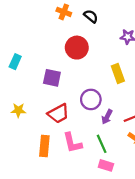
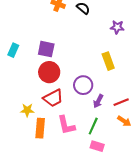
red circle: (77, 48) -> (49, 72), moved
purple square: (52, 78) -> (46, 49), moved
yellow star: (18, 110) -> (27, 110), moved
green line: (102, 144) -> (93, 126), turned 48

